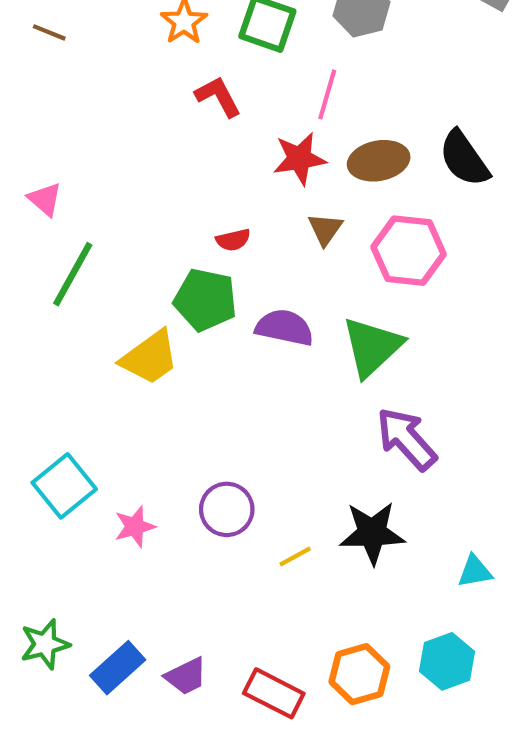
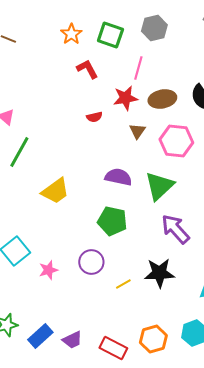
red semicircle: (233, 240) -> (94, 117), moved
green pentagon: (205, 300) -> (112, 221), moved

